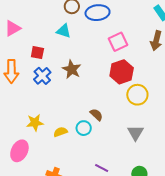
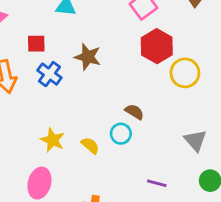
yellow star: (35, 123) -> (53, 140), turned -30
yellow semicircle: (60, 132) -> (90, 145), turned 72
gray triangle: (136, 133) -> (195, 141), moved

